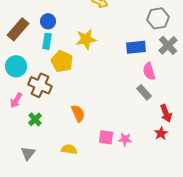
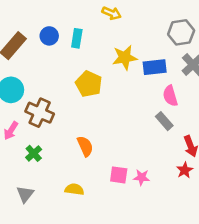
yellow star: (86, 39) -> (125, 58), moved
cyan rectangle: (47, 41) -> (77, 38), moved
yellow pentagon: (62, 61) -> (89, 84), moved

